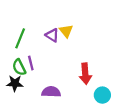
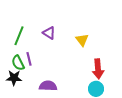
yellow triangle: (66, 31) -> (82, 40), moved
red arrow: (85, 74) -> (98, 69), moved

